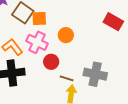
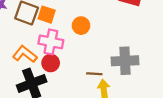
orange square: (39, 18) -> (47, 15), turned 35
red circle: (51, 62) -> (51, 63), moved

